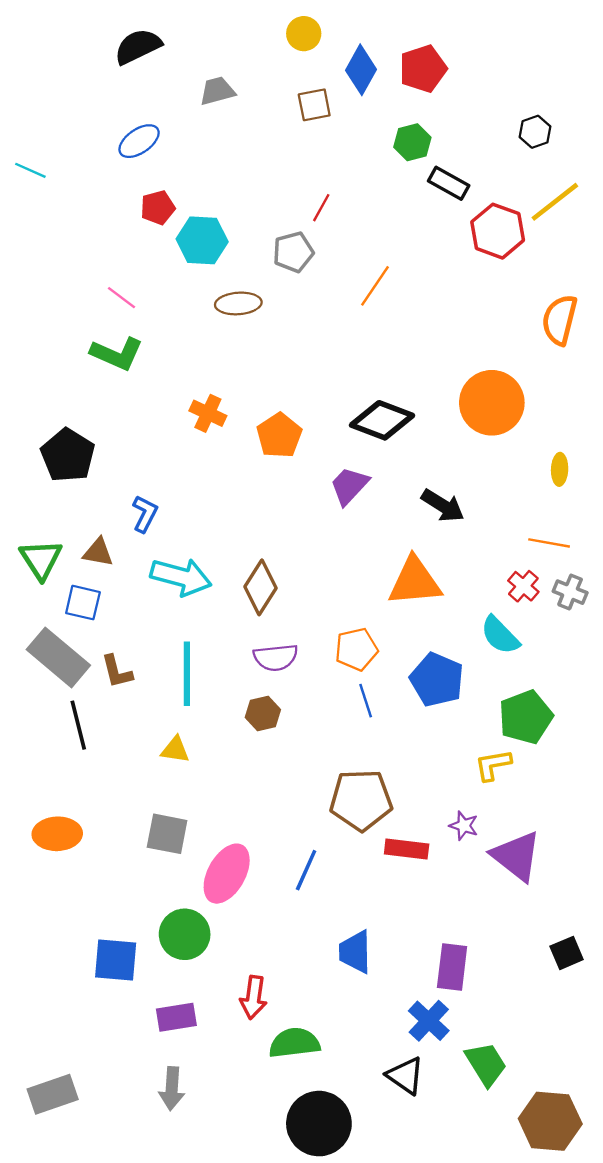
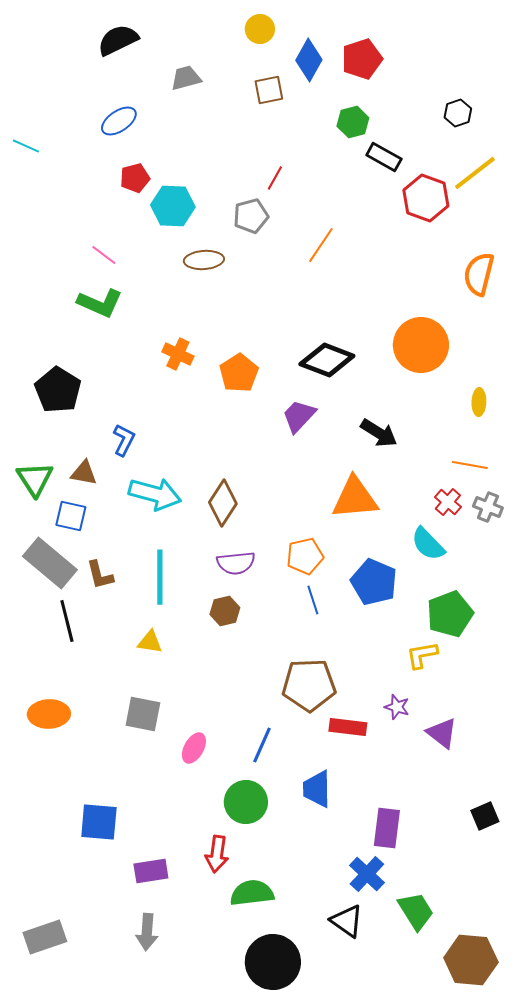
purple triangle: (516, 856) -> (442, 733), size x0.7
pink ellipse: (227, 874) -> (194, 748), size x0.6
green circle: (185, 934) -> (246, 802), moved
blue trapezoid: (355, 952) -> (317, 789), moved

